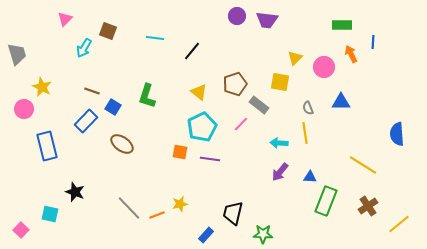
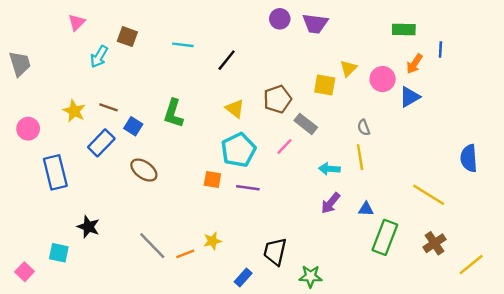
orange arrow: (351, 54) -> (414, 64), turned -120
yellow square: (280, 82) -> (325, 85), moved
yellow star: (42, 87) -> (74, 111), moved
blue triangle: (341, 102) -> (410, 97), moved, turned -30

